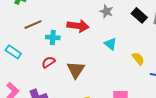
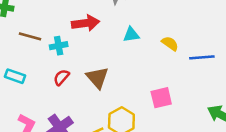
brown line: (33, 25) -> (30, 36), turned 54
cyan triangle: (110, 44) -> (131, 35), turned -32

